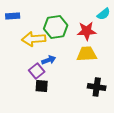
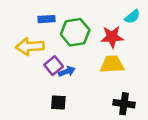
blue rectangle: (13, 16) -> (47, 19), moved
yellow arrow: (34, 39) -> (30, 46), moved
purple square: (37, 71) -> (54, 66), moved

